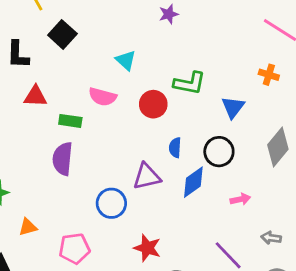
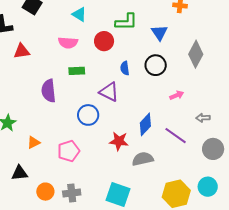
green rectangle: (70, 121) -> (77, 71), moved
purple triangle: (147, 176) -> (109, 92), turned 50
blue diamond: (193, 182) -> (145, 124), moved

